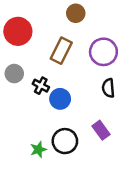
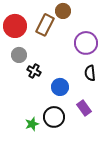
brown rectangle: (61, 51) -> (45, 25), moved
gray circle: (14, 74) -> (19, 55), moved
blue circle: (60, 99) -> (60, 87), moved

